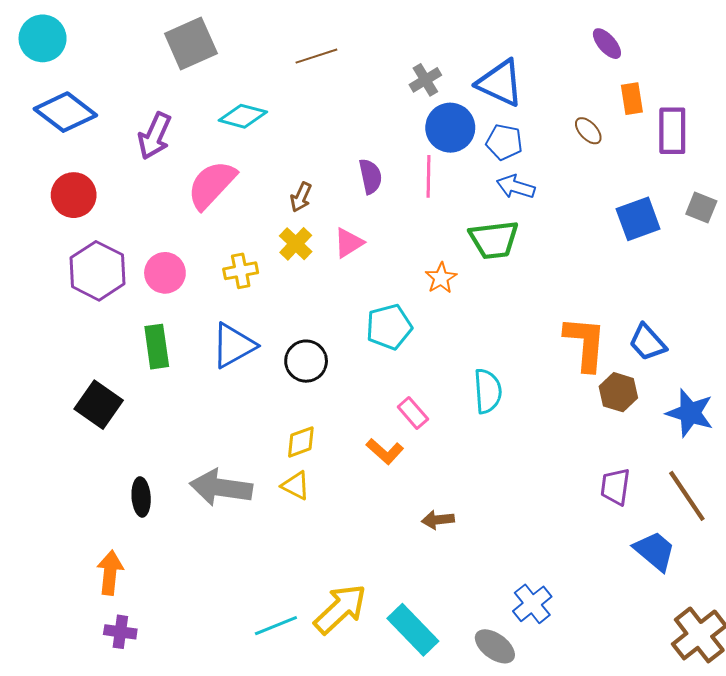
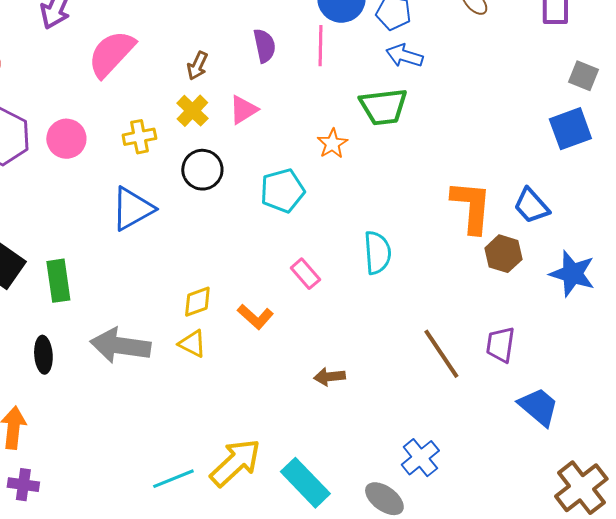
blue square: (638, 219) -> (570, 129), moved
green rectangle: (157, 347) -> (58, 281), moved
black circle: (306, 361) -> (202, 170), moved
orange L-shape: (385, 451) -> (255, 317), moved
brown line: (687, 496) -> (441, 354), moved

